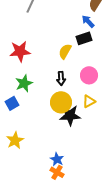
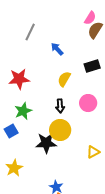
blue arrow: (88, 21) -> (57, 49), moved
black rectangle: (84, 38) -> (92, 66), moved
yellow triangle: (89, 101) -> (93, 152), moved
black star: (70, 115) -> (46, 143), moved

